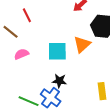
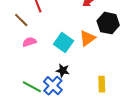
cyan square: (57, 51) -> (63, 43), turned 30

